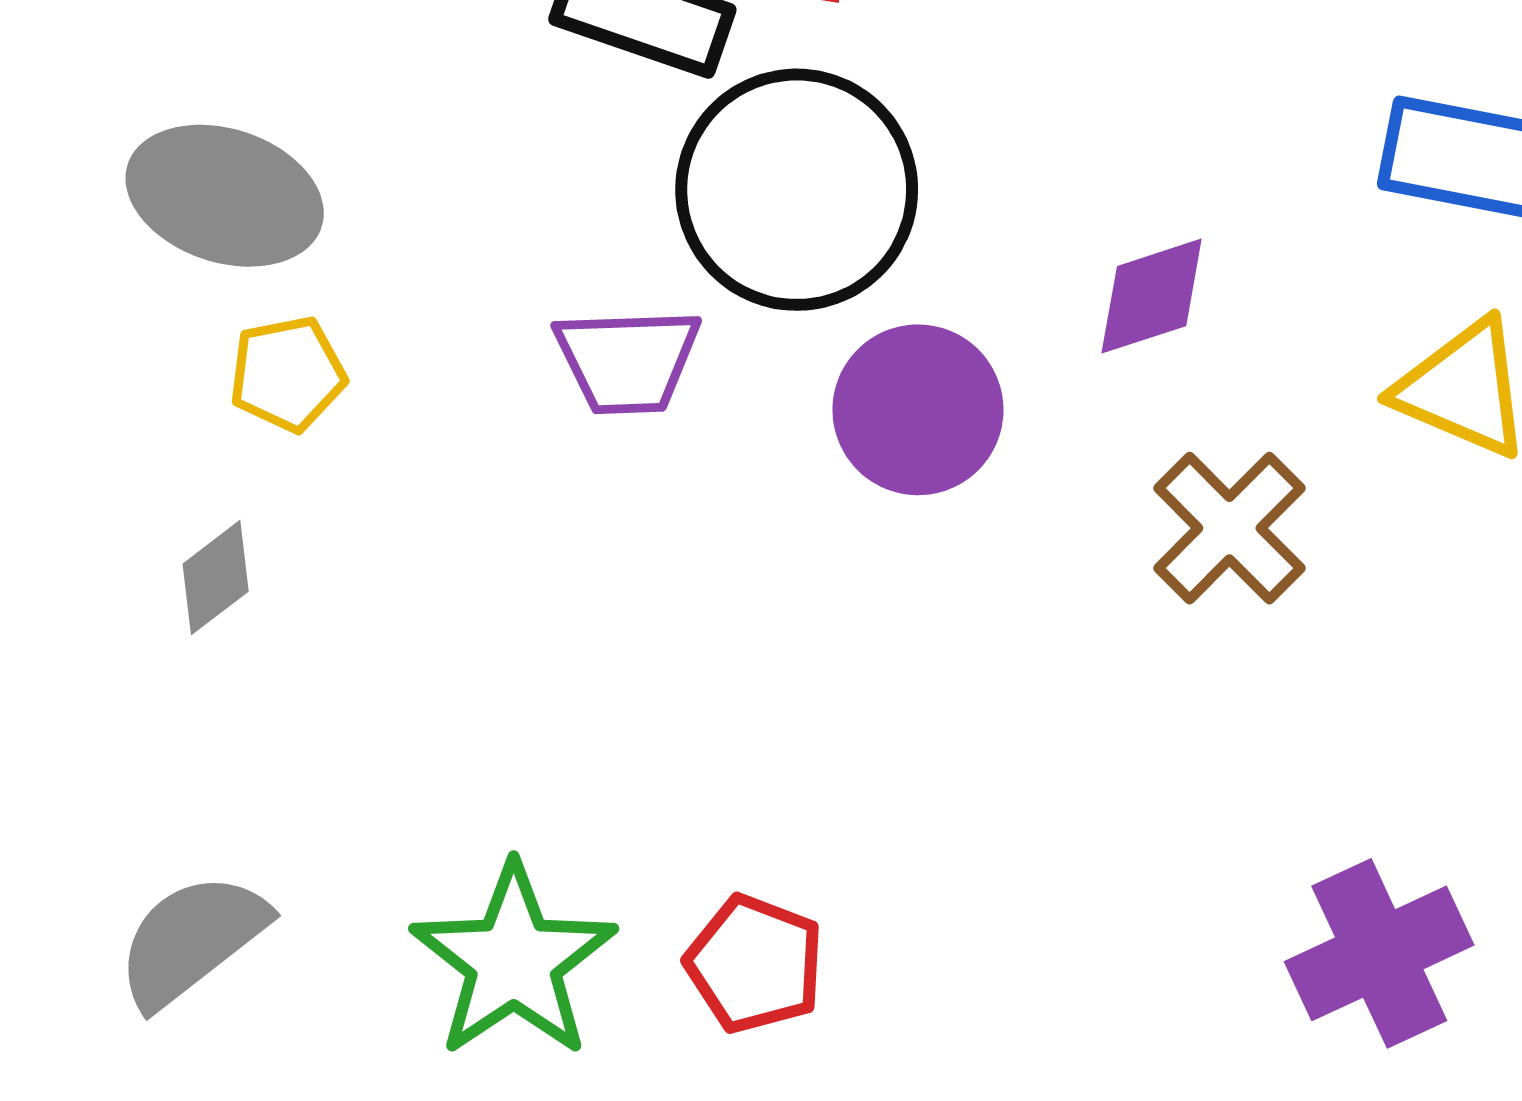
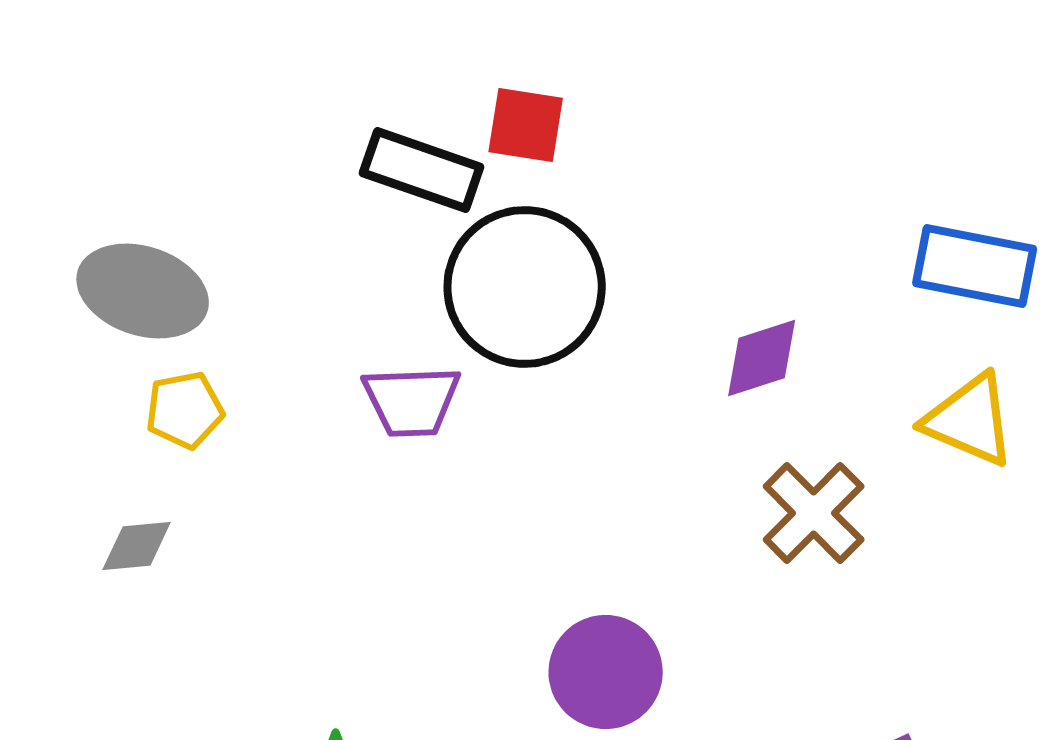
purple circle: (918, 410) -> (606, 672), moved
gray diamond: (216, 578) -> (137, 546), turned 32

